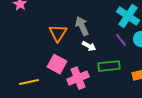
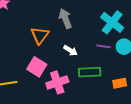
gray arrow: (82, 26) -> (65, 18), moved
purple line: (121, 40) -> (103, 46), turned -48

